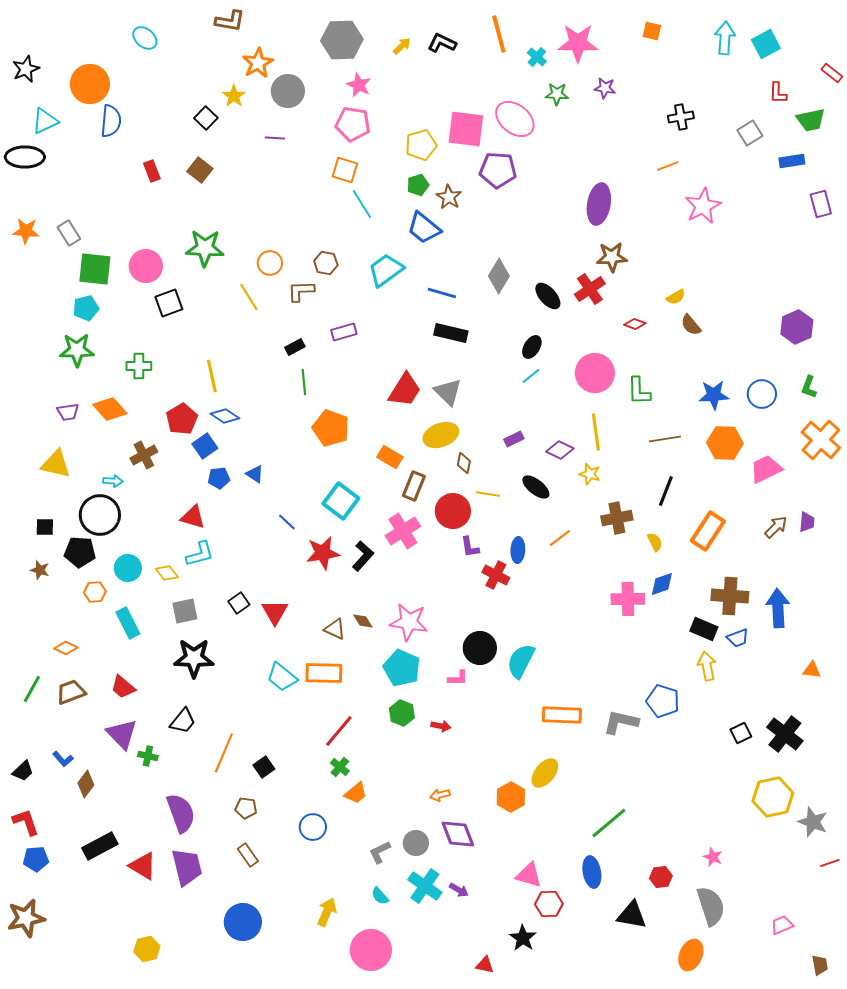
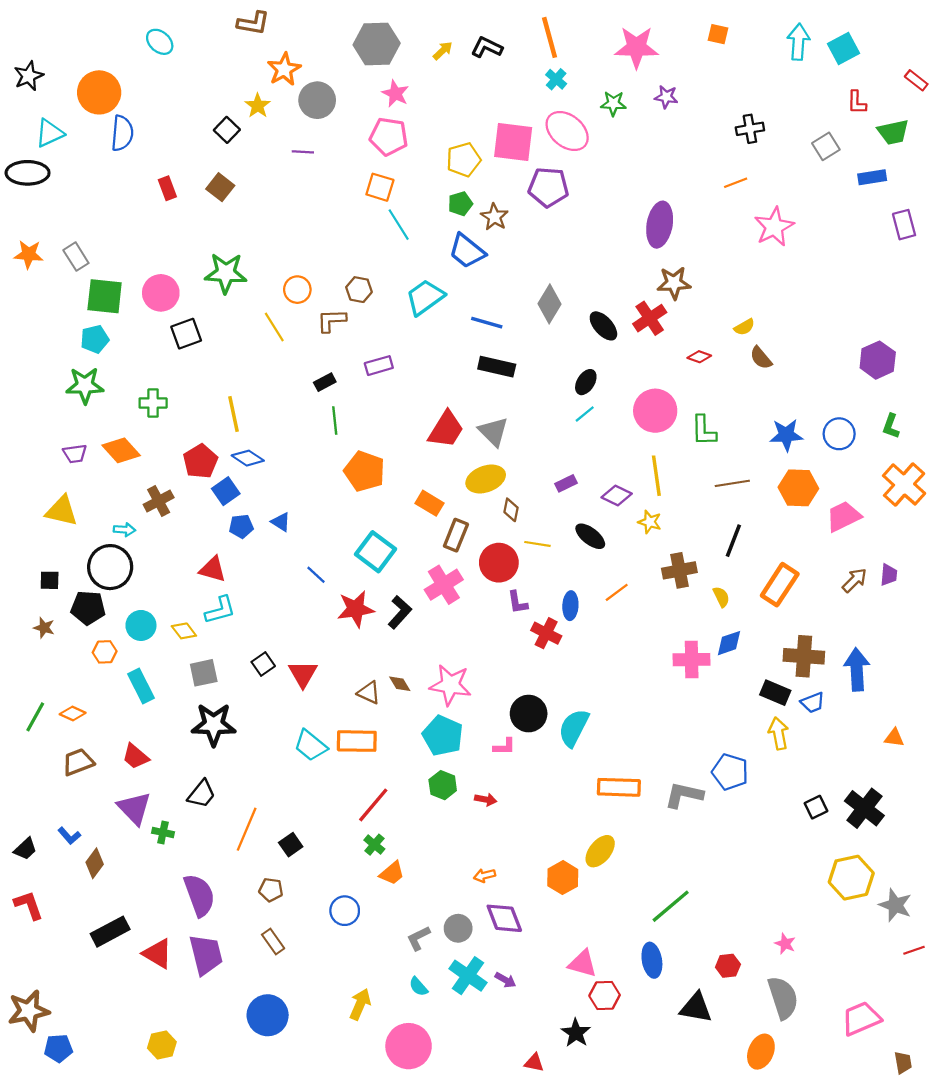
cyan cross: (537, 57) -> (556, 79), moved
green line: (32, 689) -> (35, 717), moved
blue pentagon: (36, 859) -> (58, 1048), moved
pink trapezoid: (782, 925) -> (861, 1019), size x1.6

